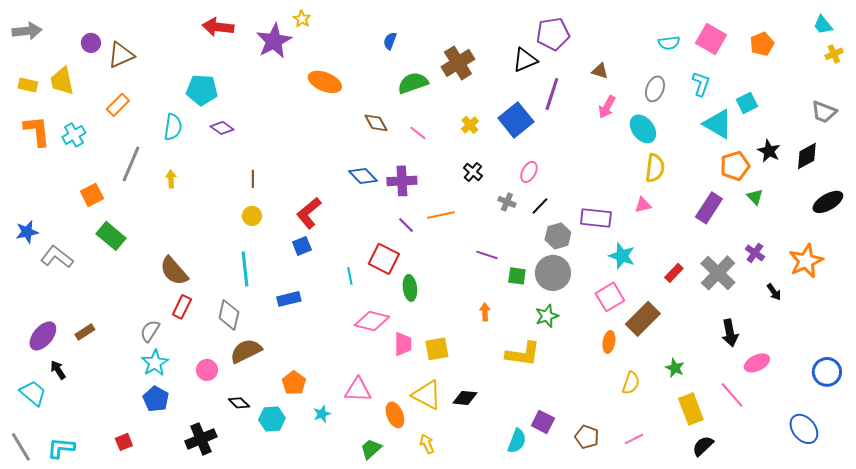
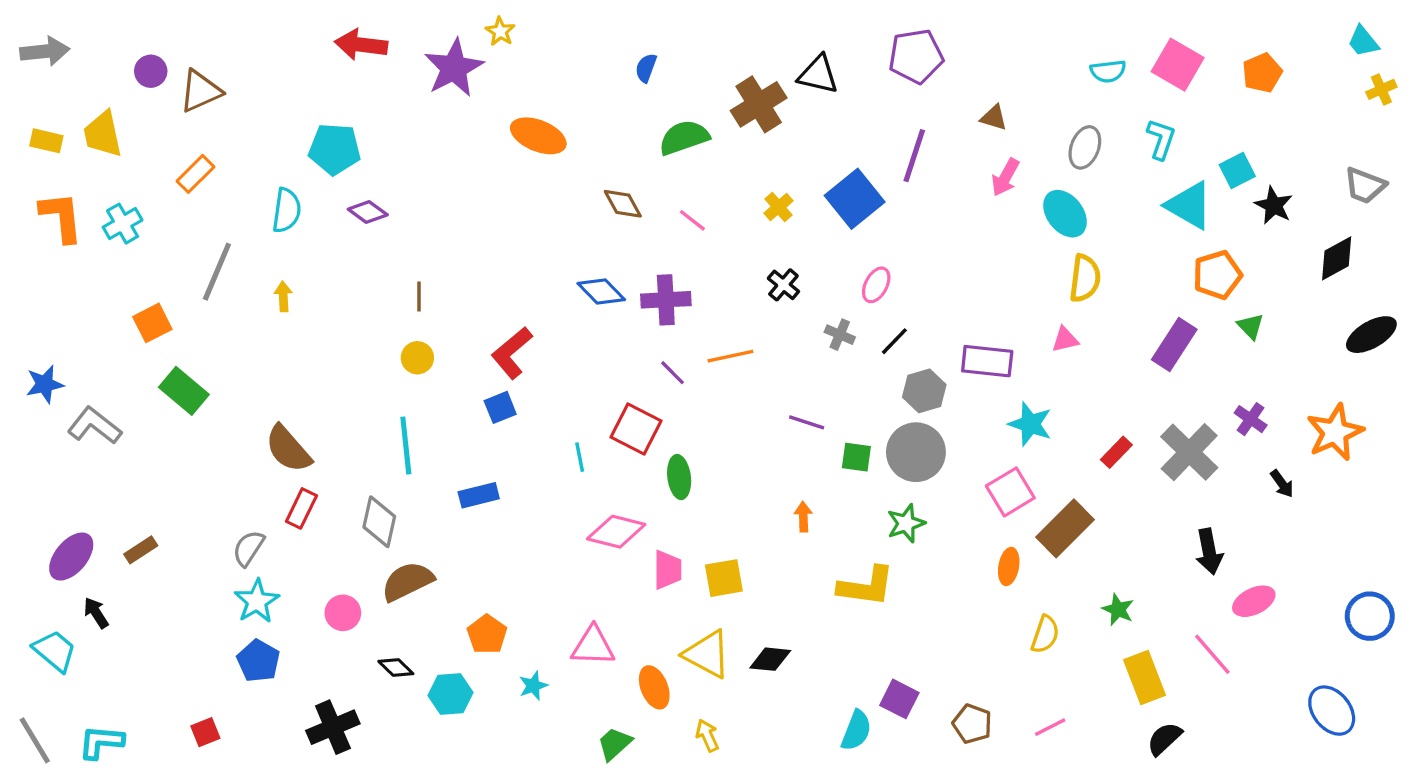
black triangle: (525, 60) -> (818, 75), moved, turned 36
black star: (769, 151) -> (1274, 205), moved

